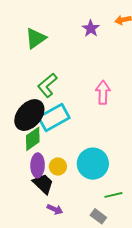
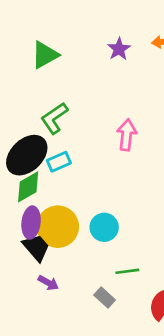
cyan rectangle: (54, 118) -> (59, 162), size x0.6
cyan circle: (93, 164) -> (104, 227), size x0.7
yellow circle: (58, 167) -> (58, 227), size x1.8

